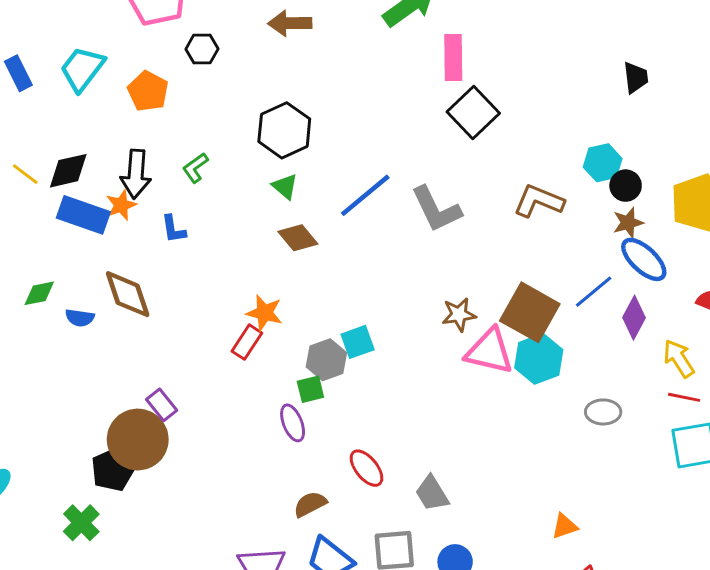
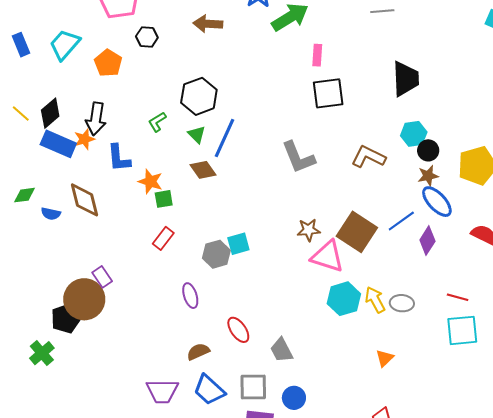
pink rectangle: (453, 58) -> (317, 55), size x0.7
black trapezoid: (636, 77) -> (406, 79), moved, size x1.6
black square: (473, 112) -> (328, 93), turned 32
green L-shape: (195, 168) -> (157, 122), moved
black diamond: (68, 171) -> (50, 113), turned -32
blue line: (365, 195) -> (224, 138), moved, turned -30
blue L-shape: (173, 229) -> (119, 158), size x1.4
orange star: (264, 313) -> (150, 181), moved
cyan hexagon: (539, 359) -> (344, 299), moved
yellow arrow: (679, 359) -> (375, 300), moved
green square: (310, 389) -> (164, 199), moved
orange triangle: (564, 526) -> (385, 358), moved, turned -30

